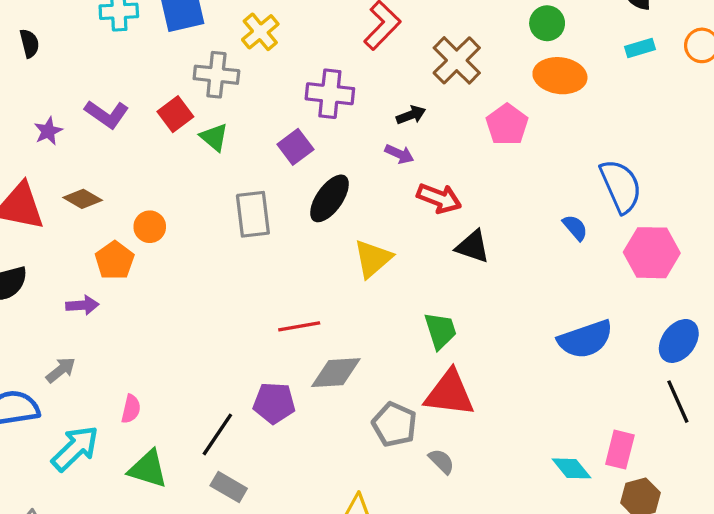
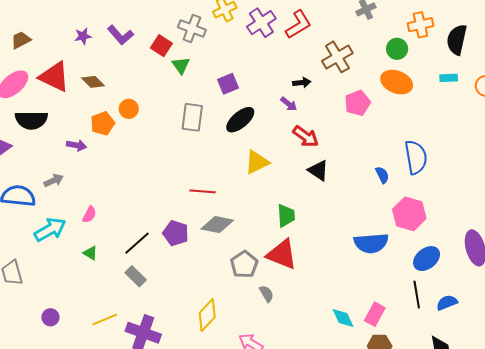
purple cross: (330, 94) -> (261, 23), moved, turned 36
red square: (175, 114) -> (161, 46), turned -35
pink hexagon: (652, 253) -> (409, 214), moved
green triangle: (148, 469) -> (90, 253), size x0.6

